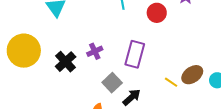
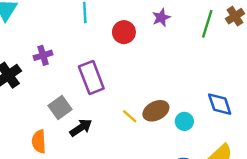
purple cross: (95, 51) -> (43, 55), moved
purple rectangle: (135, 54) -> (91, 78), turned -44

